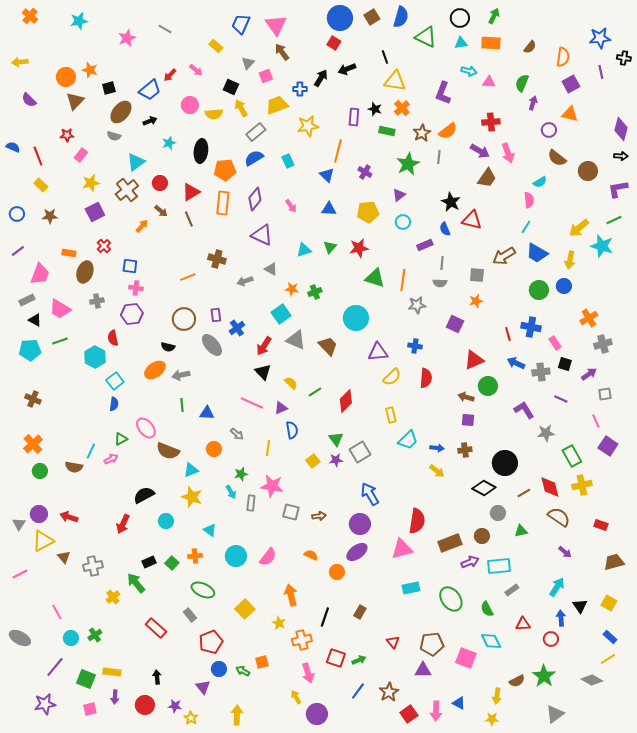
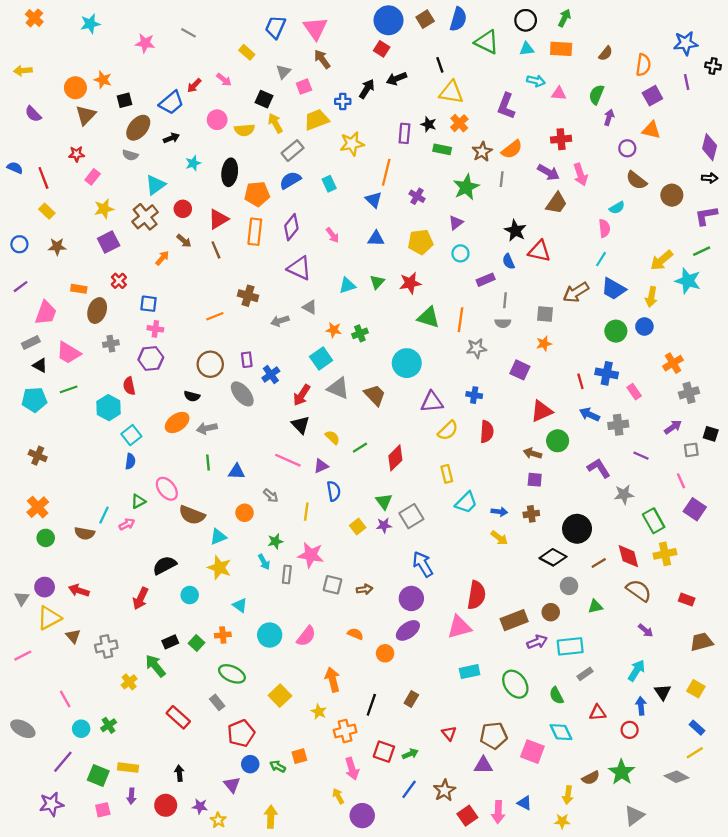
pink star: (127, 38) -> (145, 43), turned 30
black square: (565, 364) -> (711, 434), moved

